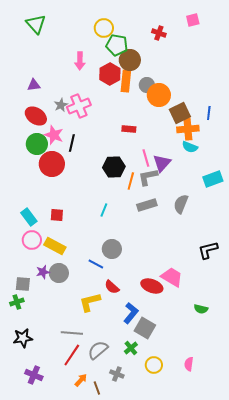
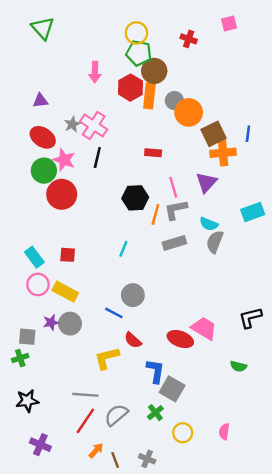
yellow circle: (104, 28) -> (136, 33), moved
pink cross: (79, 106) -> (94, 125), turned -35
black line: (72, 143) -> (97, 158), moved
cyan semicircle: (190, 147) -> (209, 224), moved
purple triangle: (162, 163) -> (206, 182), moved
black L-shape: (208, 250) -> (250, 318), moved
blue L-shape: (131, 313) -> (155, 371), turned -30
gray cross: (117, 374) -> (147, 459), moved

